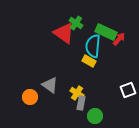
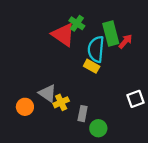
green rectangle: (106, 32) -> (111, 33), turned 50
yellow cross: (77, 93) -> (61, 102), moved, turned 32

